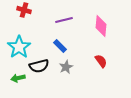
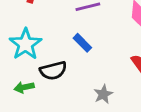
gray star: (66, 67) -> (103, 94), moved

